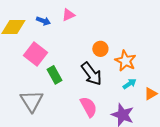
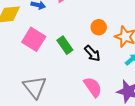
black arrow: (91, 74) -> (92, 53), size x0.7
green rectangle: (54, 75) -> (65, 45), moved

